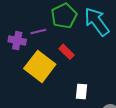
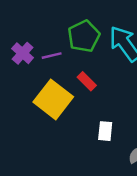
purple cross: (17, 41) -> (23, 53), moved, turned 30

